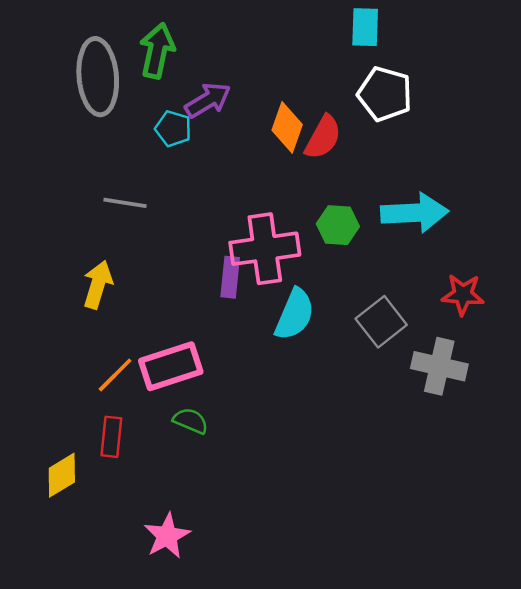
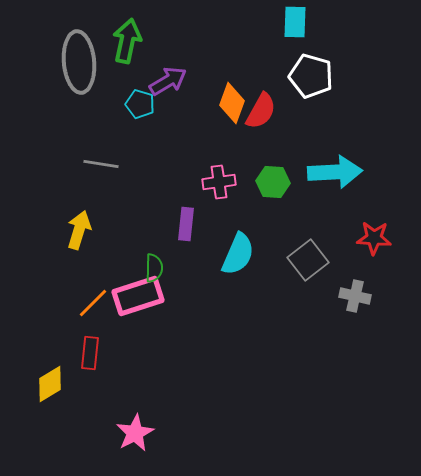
pink cross: (265, 249) -> (219, 182), moved, size x0.6
gray cross: (439, 366) -> (355, 296), size x0.7
green semicircle: (191, 421) -> (154, 268), moved, turned 68

